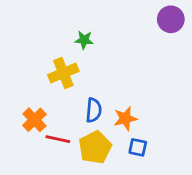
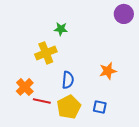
orange star: (125, 118) -> (108, 71), moved

